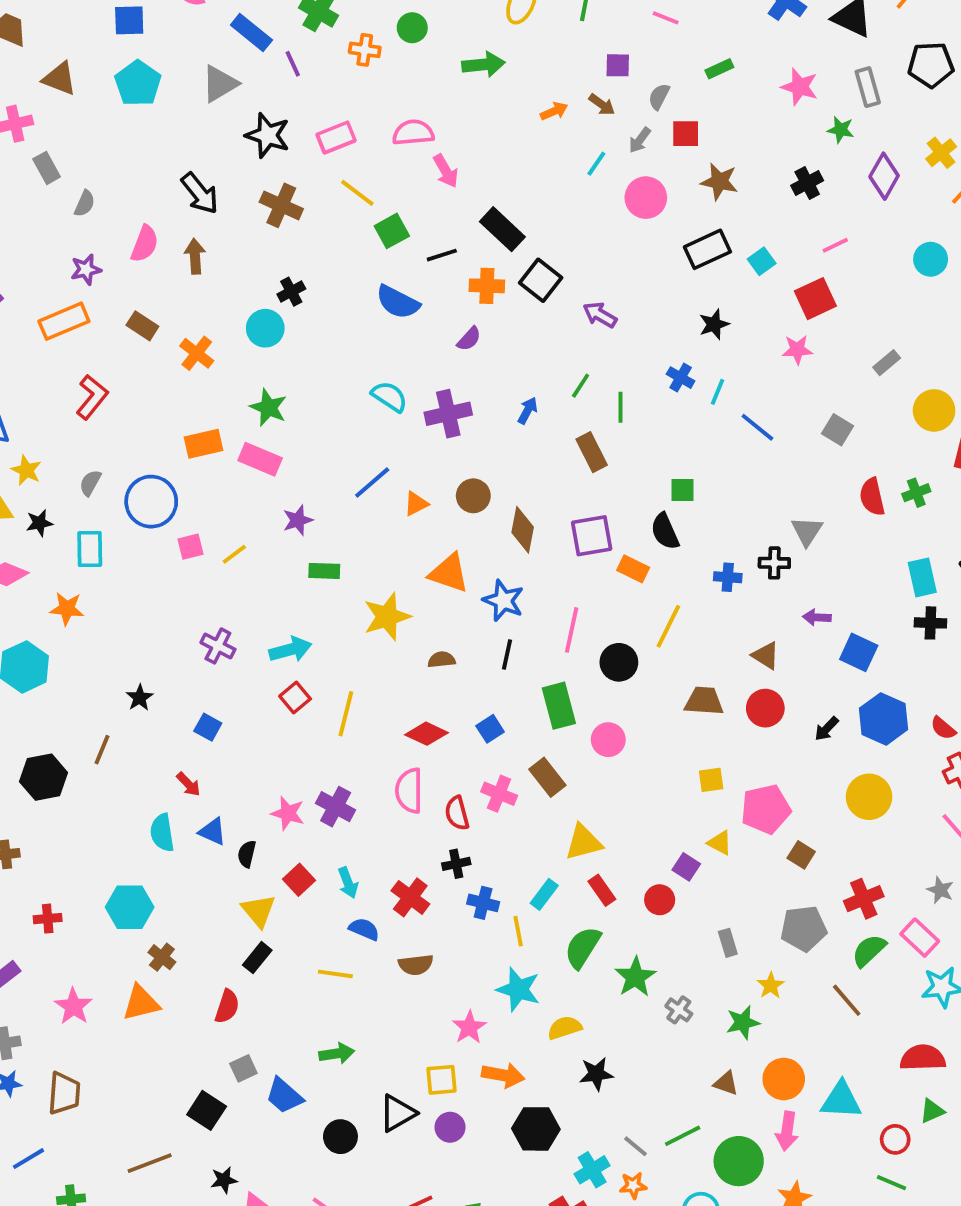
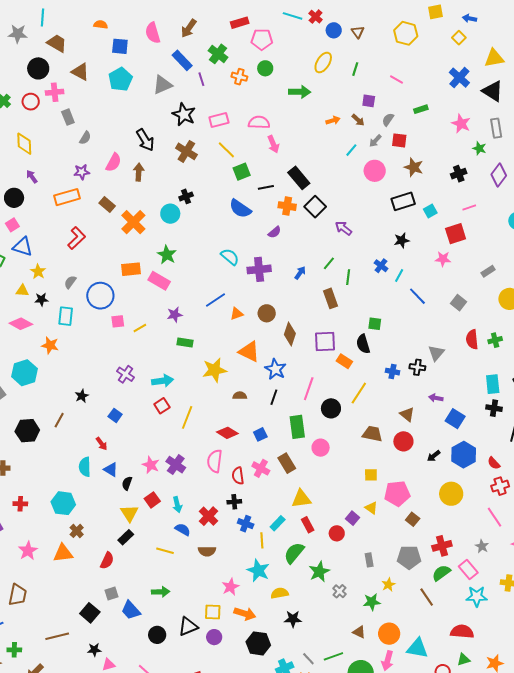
orange cross: (197, 353) -> (133, 222), size x1.4

